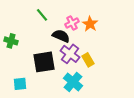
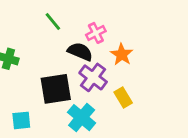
orange star: (90, 24) -> (122, 54), moved
yellow rectangle: (88, 60) -> (123, 97), moved
cyan cross: (73, 82) -> (82, 118), moved

